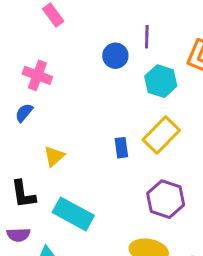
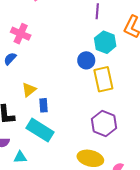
blue circle: (115, 56) -> (86, 60), moved
yellow rectangle: (161, 135) -> (103, 79), turned -60
blue rectangle: (121, 148) -> (44, 105), moved

